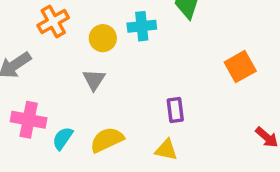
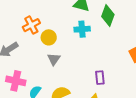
yellow circle: (103, 38) -> (49, 37), moved

